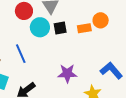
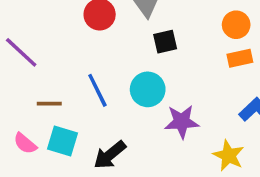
cyan circle: (40, 27) -> (148, 89), moved
orange rectangle: (84, 28) -> (240, 58), moved

